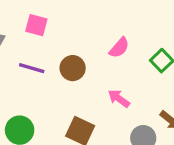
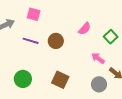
pink arrow: (119, 98) -> (98, 58), moved

